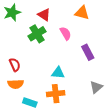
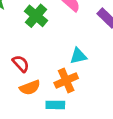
orange cross: (56, 94) -> (66, 81), moved

